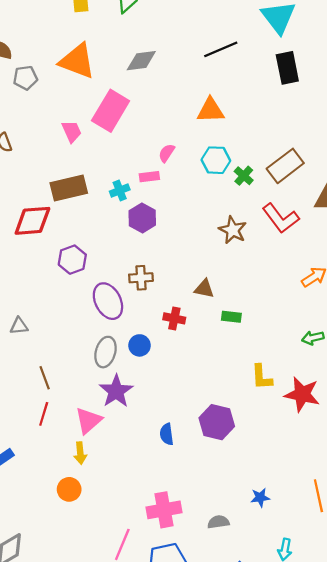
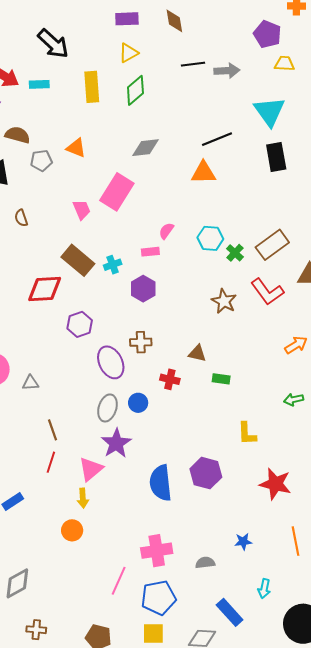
orange triangle: (77, 61) -> (76, 148), moved, size x0.6
orange triangle: (211, 110) -> (203, 173), moved
brown rectangle: (69, 188) -> (78, 260), turned 52
cyan cross: (120, 191) -> (113, 265), moved
red star: (302, 394) -> (275, 484), moved
blue semicircle: (167, 434) -> (161, 483), size x1.8

